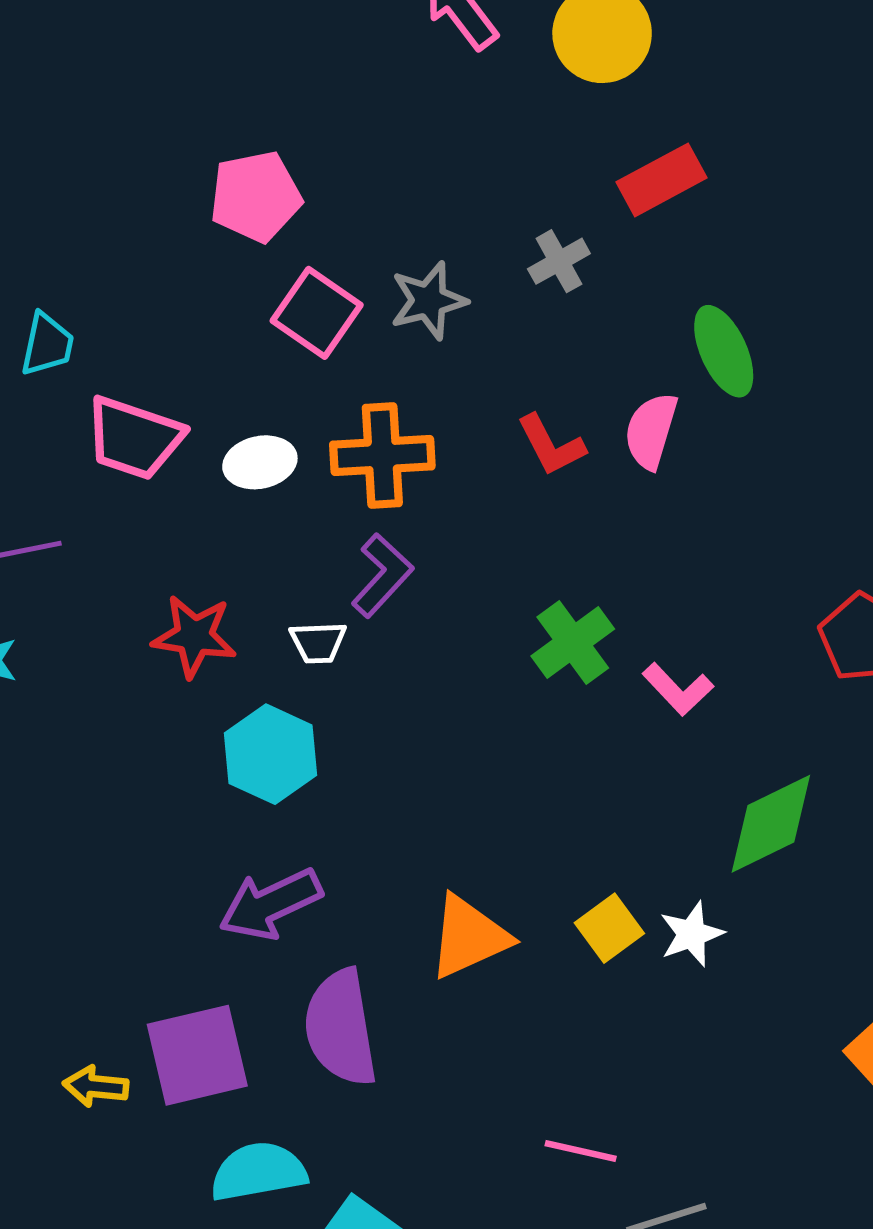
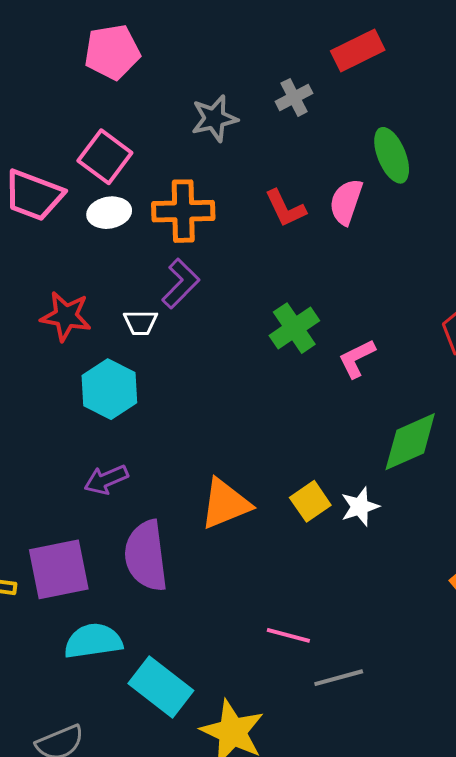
pink square: (317, 313) -> (105, 157), moved
pink L-shape: (678, 689) -> (357, 358), turned 105
purple arrow: (270, 904) -> (106, 480), size x0.7

